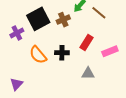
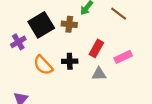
brown line: (99, 13) -> (119, 14), moved
brown cross: (63, 20) -> (69, 24), turned 32
gray triangle: (88, 73) -> (99, 74), moved

